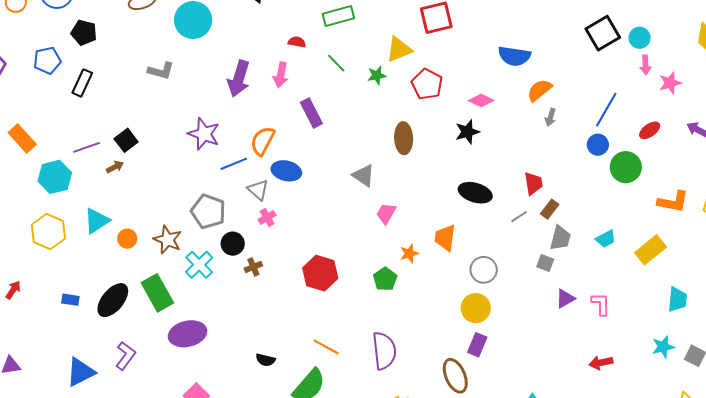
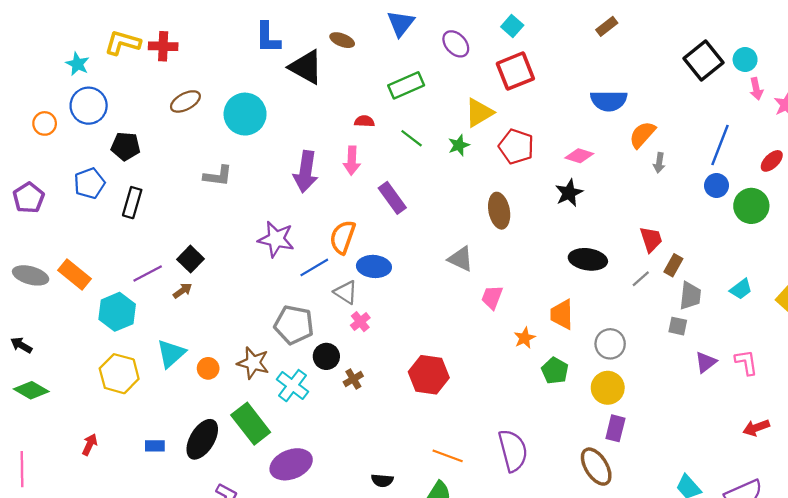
green pentagon: (385, 279) -> (555, 371), moved

